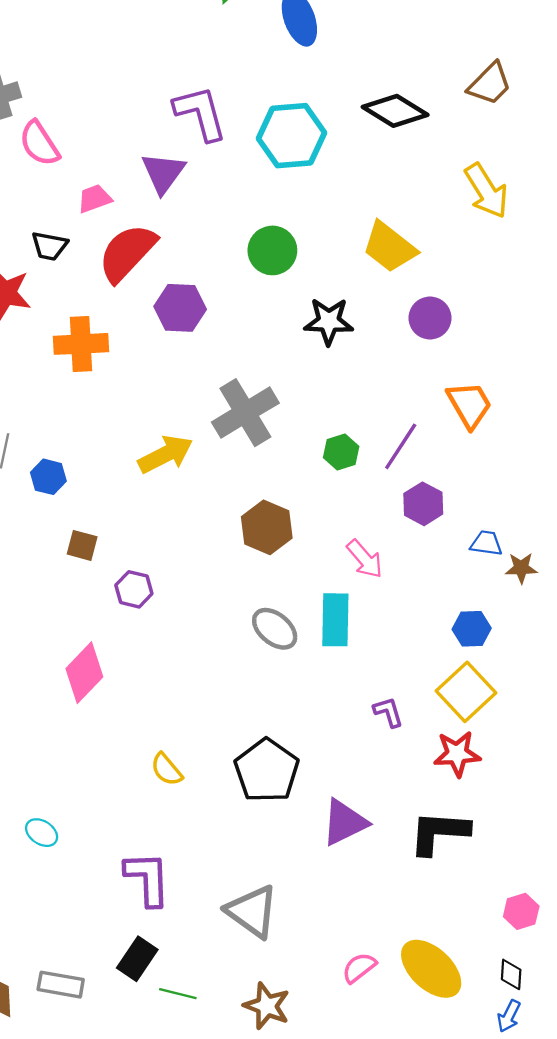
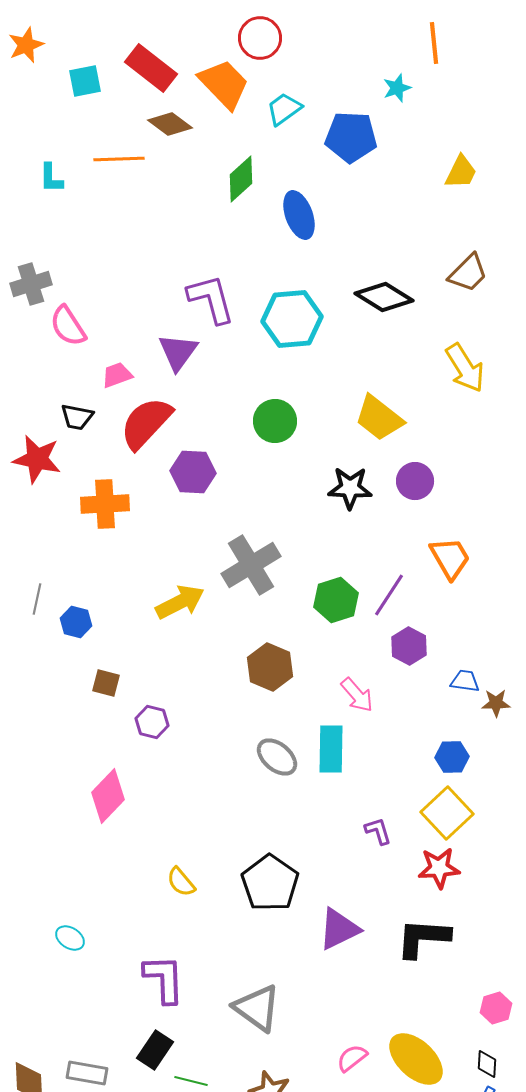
black star: (329, 321) -> (350, 488), moved
green hexagon: (341, 452) -> (336, 600), size x1.4

